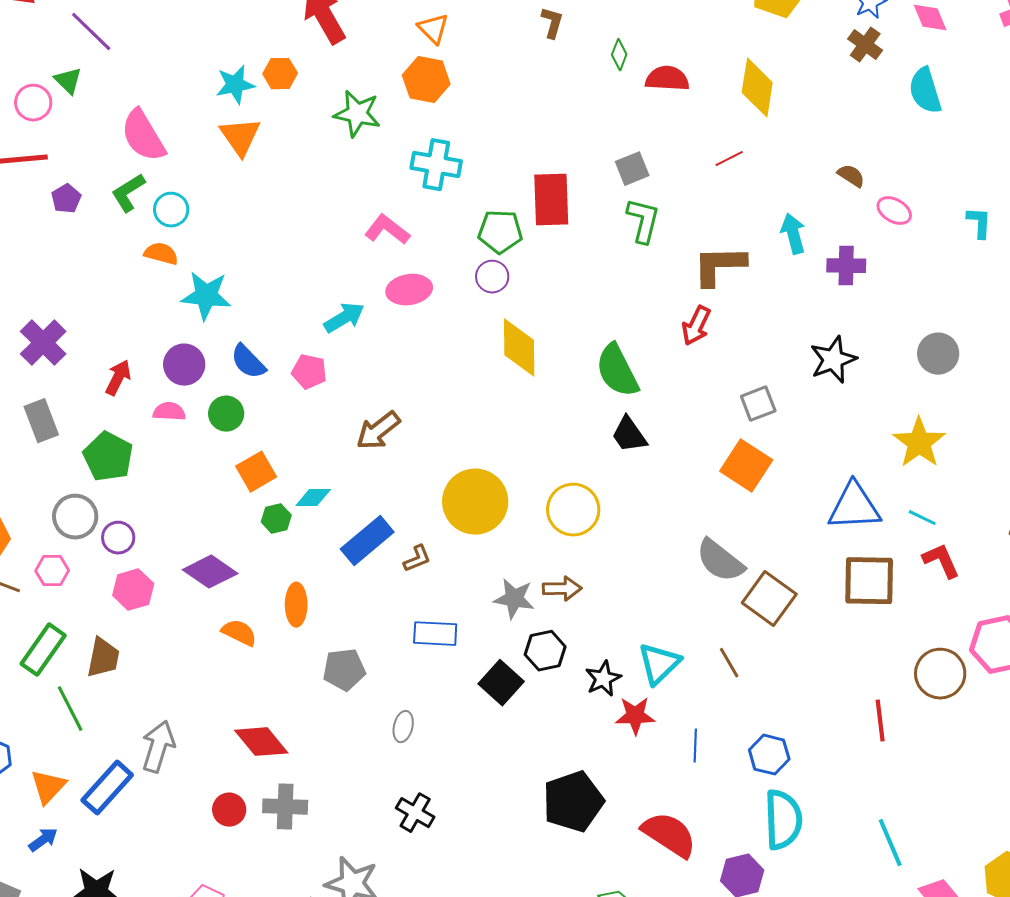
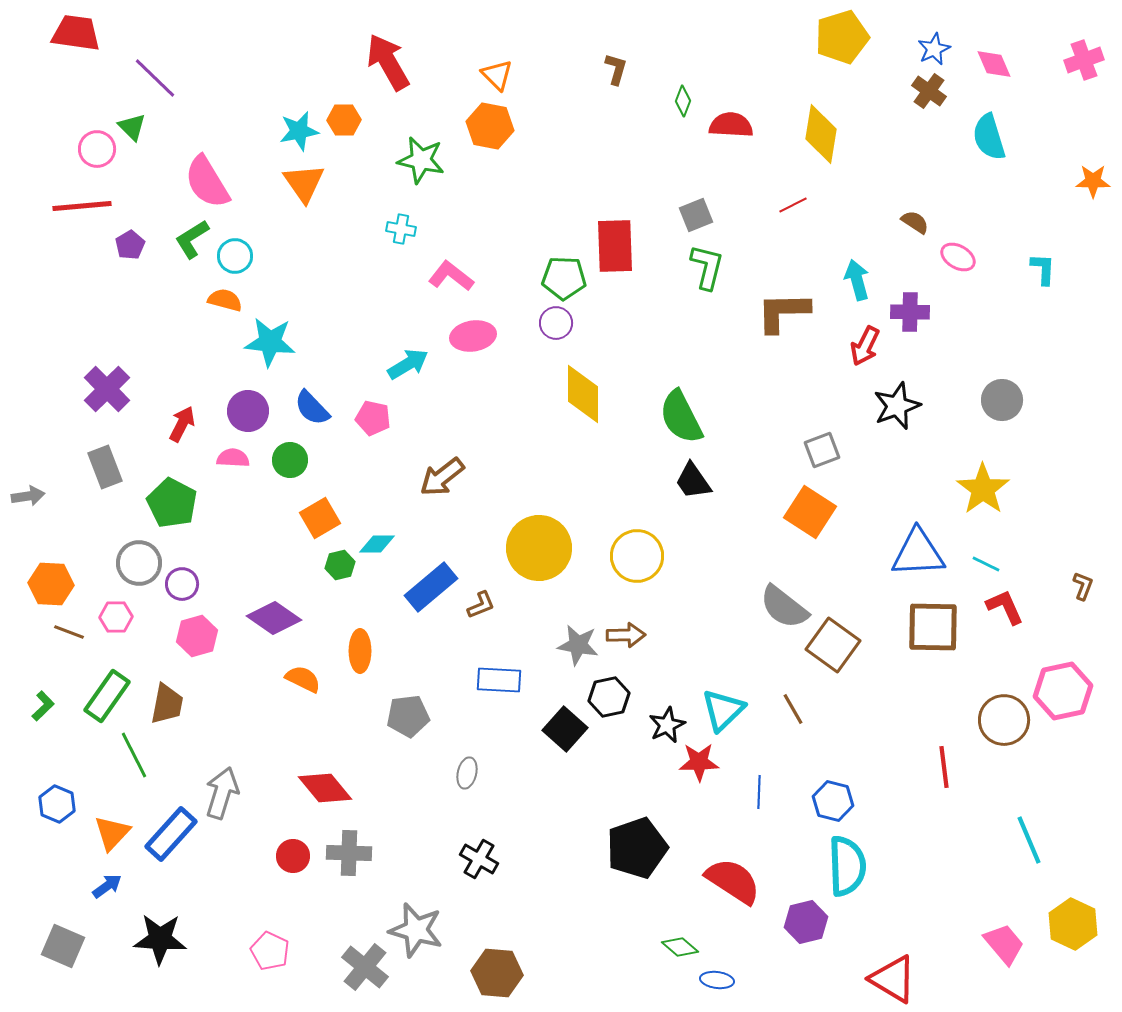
cyan cross: (436, 165) -> (401, 229), moved, size x0.6
red arrow: (696, 326) -> (865, 346), moved
cyan line: (890, 843) -> (1029, 840), moved

